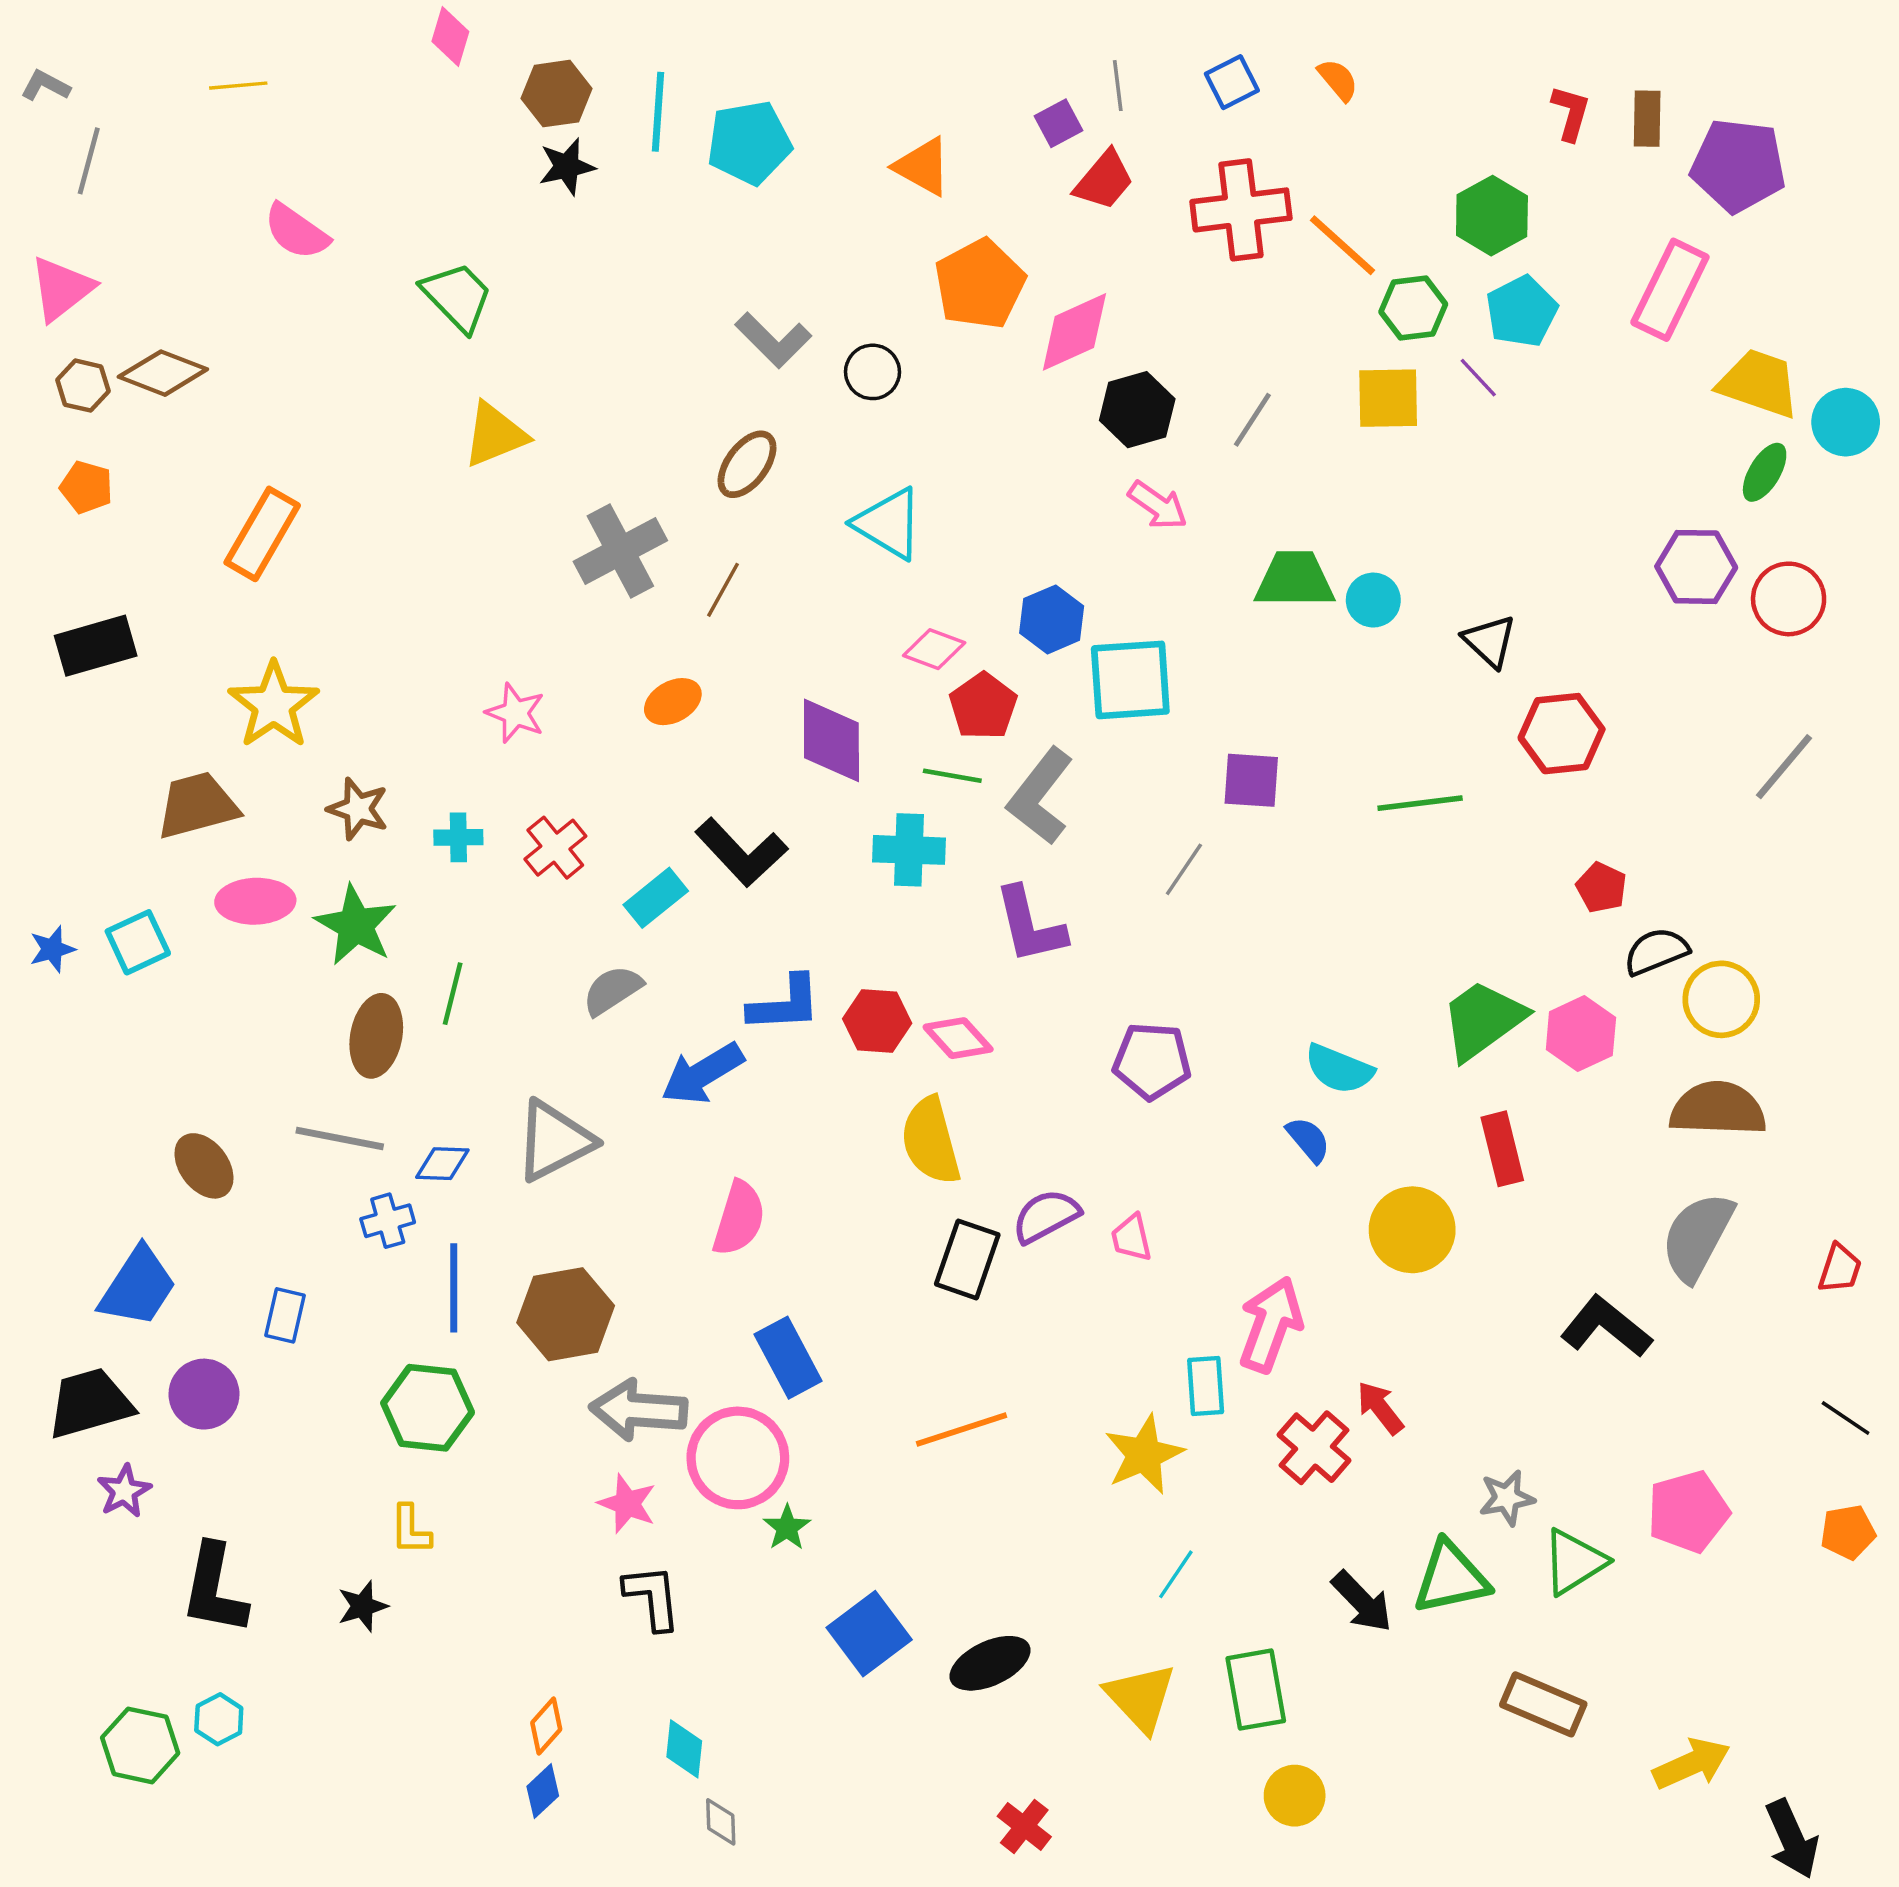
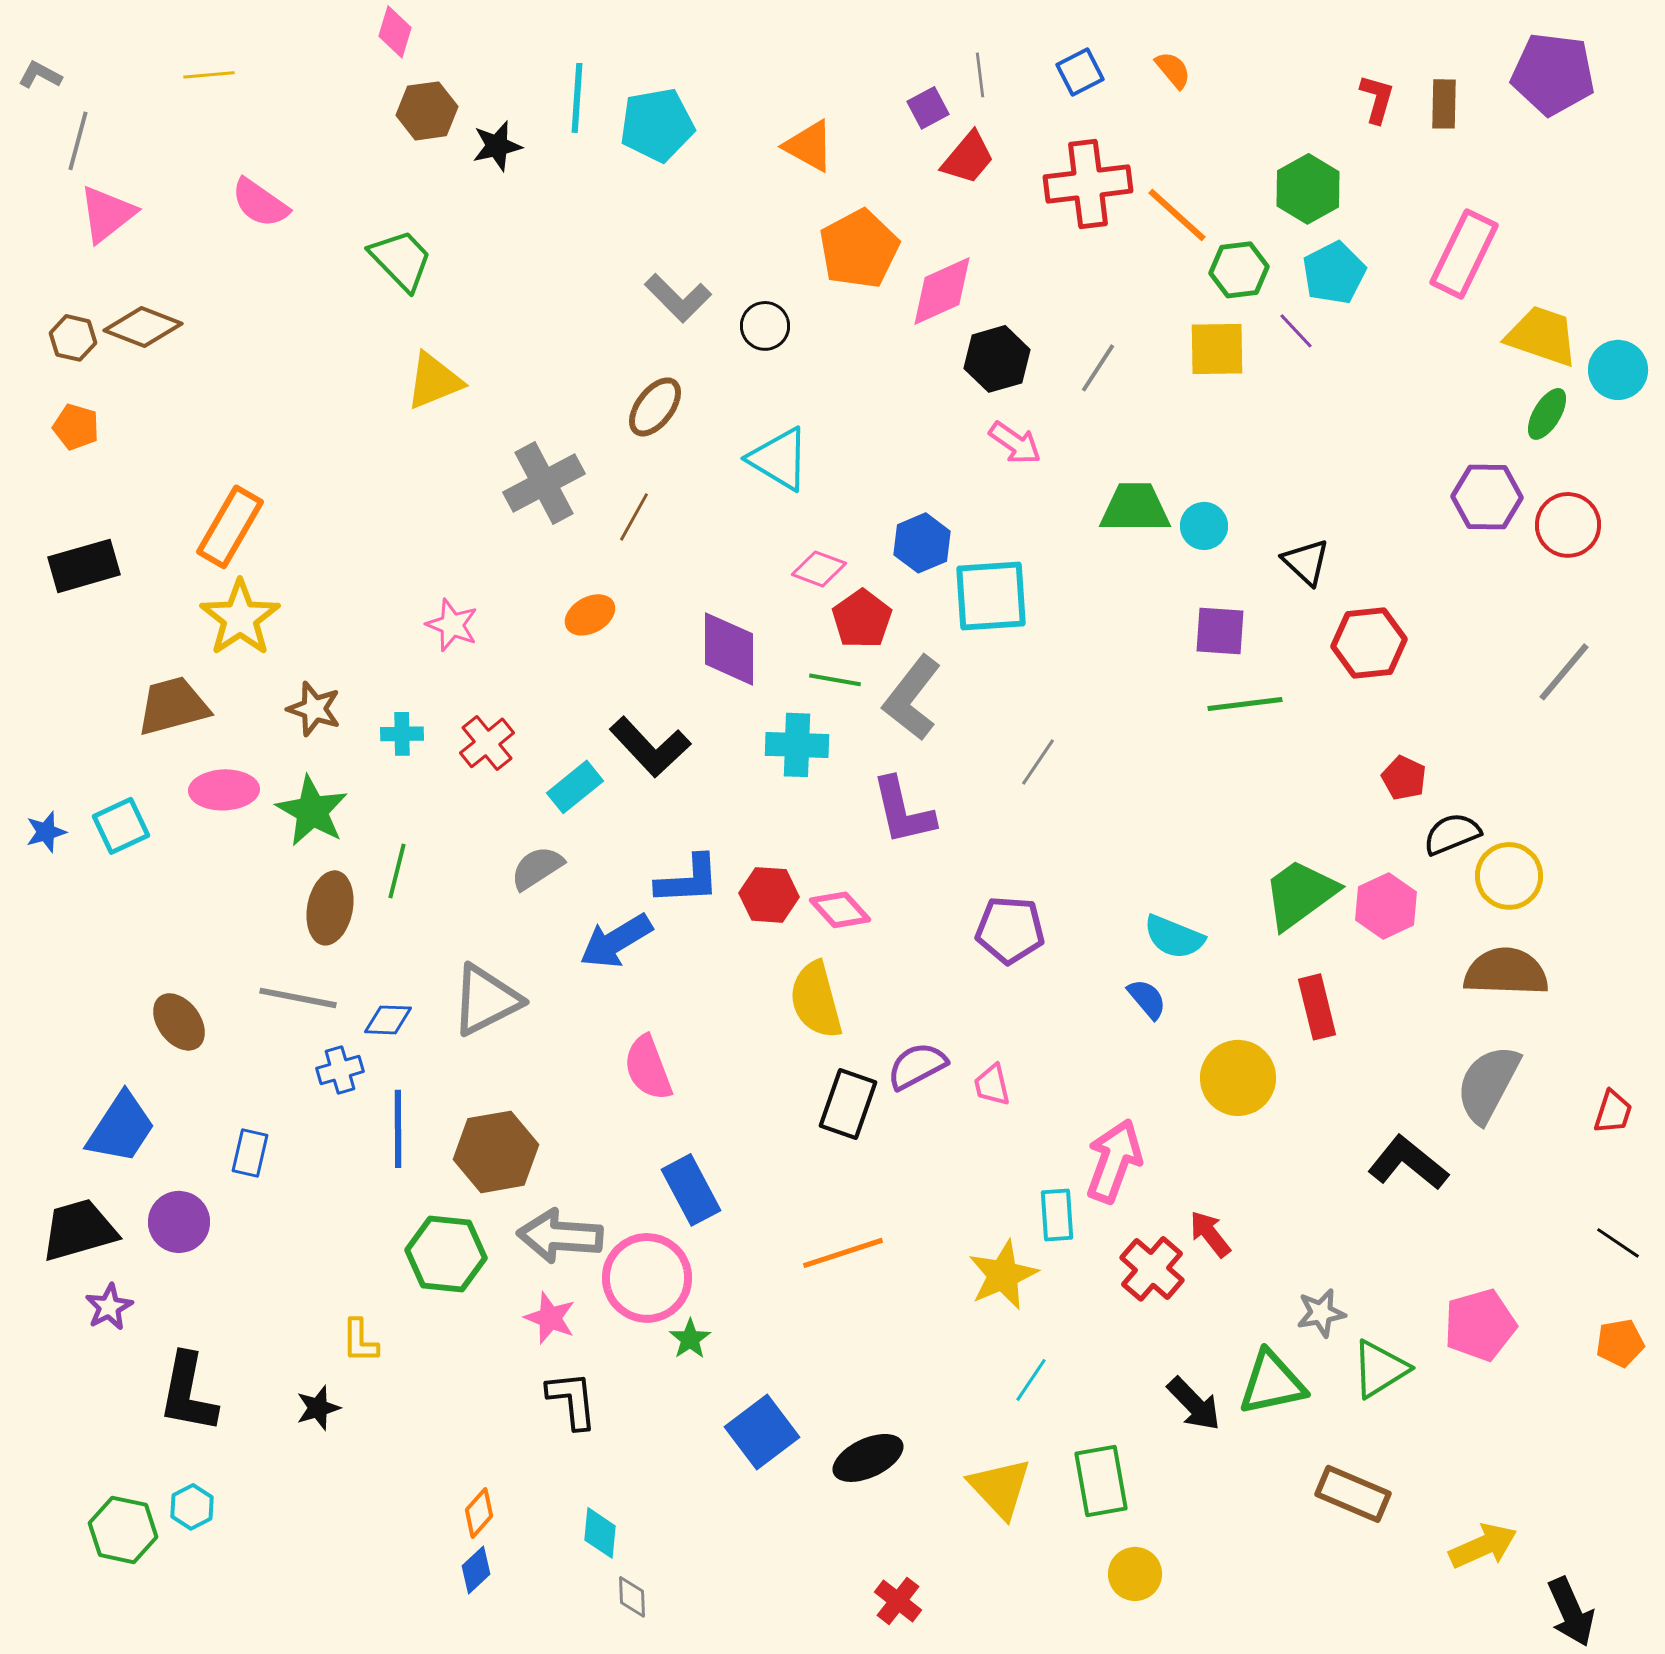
brown hexagon: (556, 94) -> (427, 111), moved
purple pentagon: (1738, 165) -> (1553, 74), moved
pink triangle: (61, 289) -> (107, 214), moved
orange rectangle: (262, 534) -> (230, 527), moved
purple square: (1251, 780) -> (1220, 631), moved
pink semicircle: (739, 1218) -> (648, 1068), turned 142
green hexagon: (428, 1408) -> (446, 1254), moved

